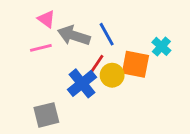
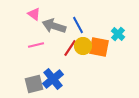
pink line: (41, 48) -> (36, 45), moved
yellow circle: (112, 75) -> (83, 46), moved
blue cross: (82, 83) -> (53, 79), moved

